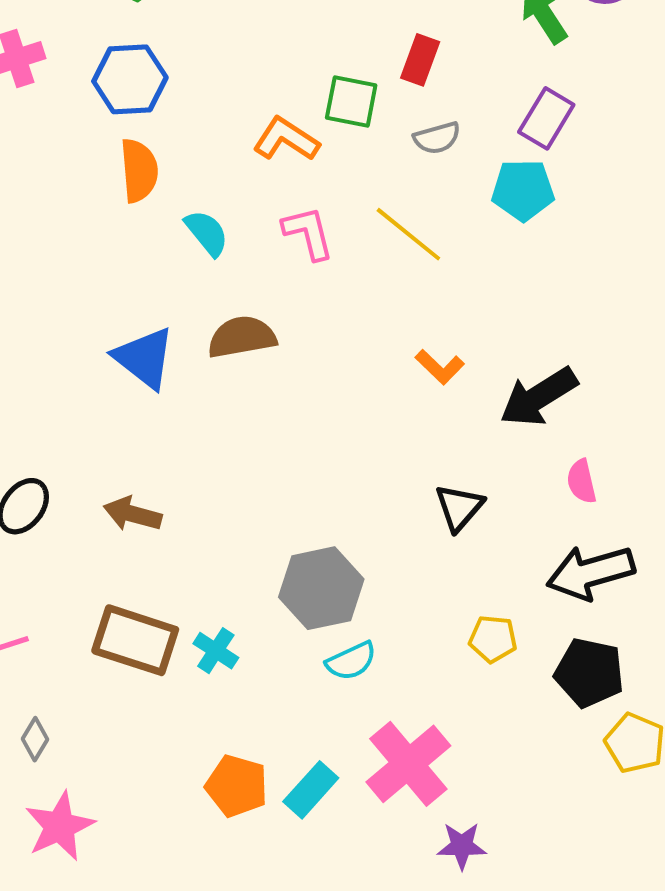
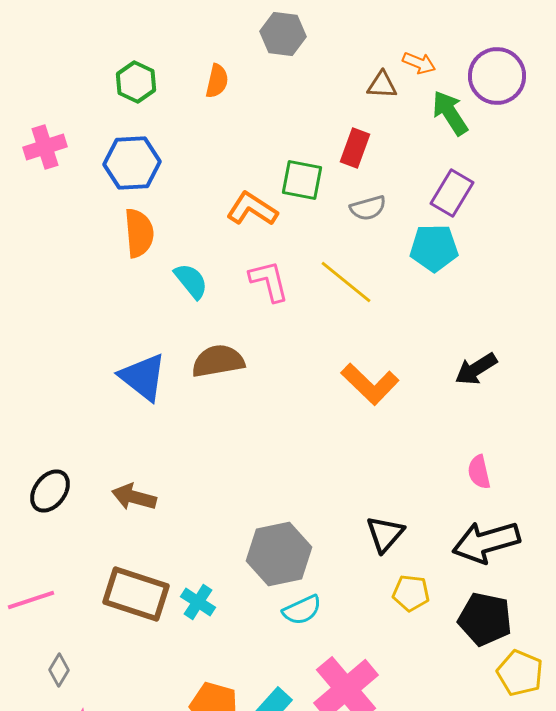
orange L-shape: (440, 367) -> (370, 384), size x1.5
black arrow: (539, 397) -> (476, 369), moved, size x0.7
black triangle: (459, 507) -> (385, 534), moved

